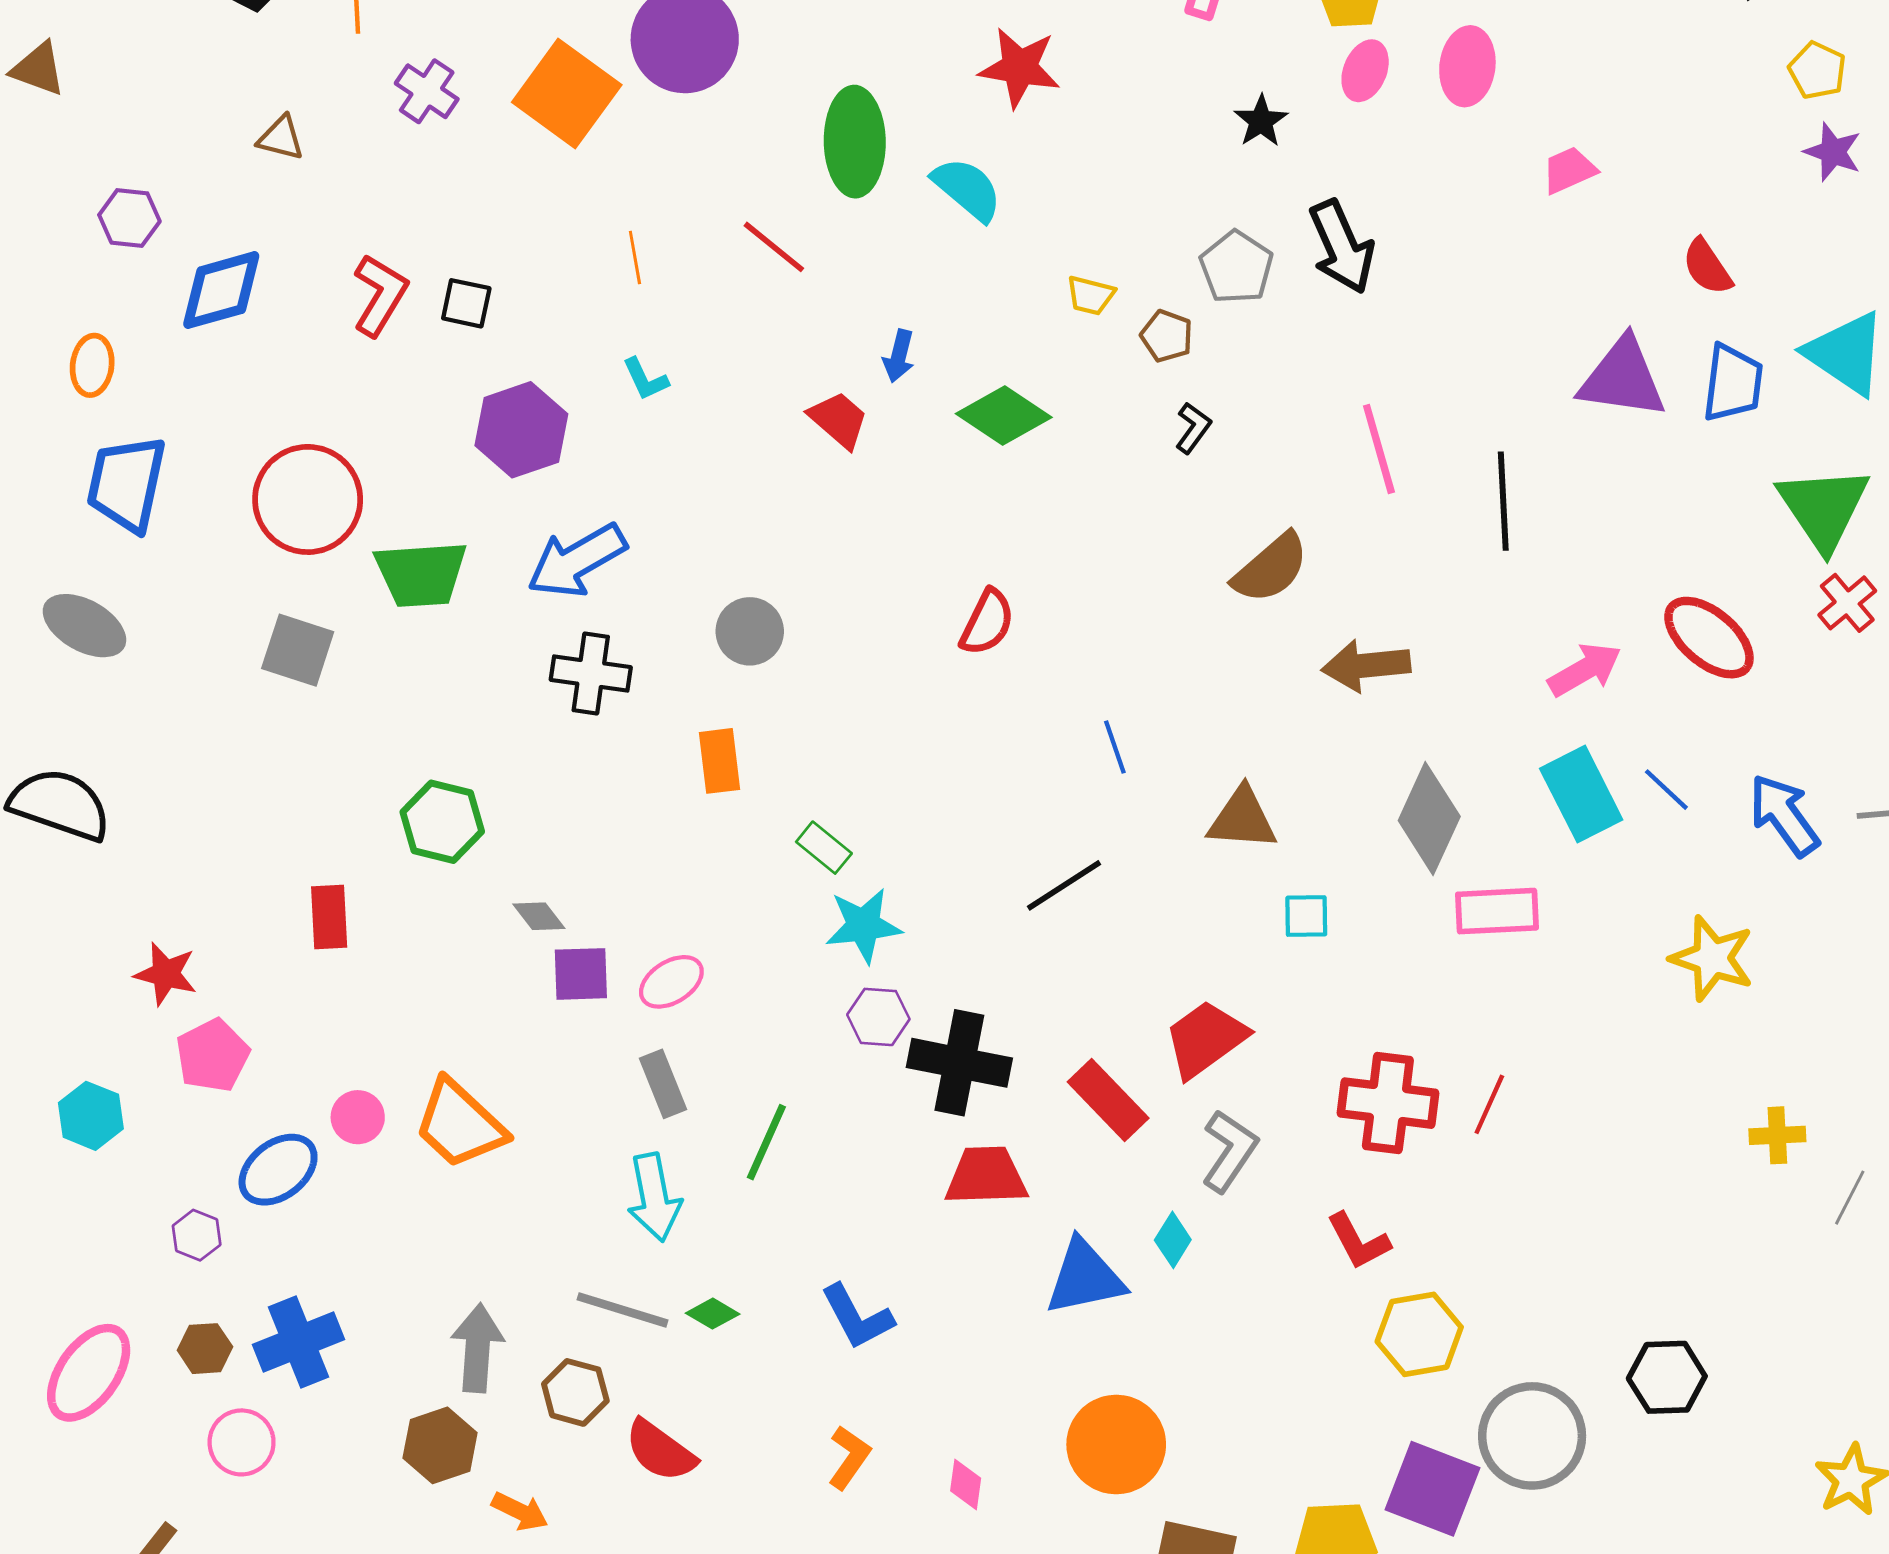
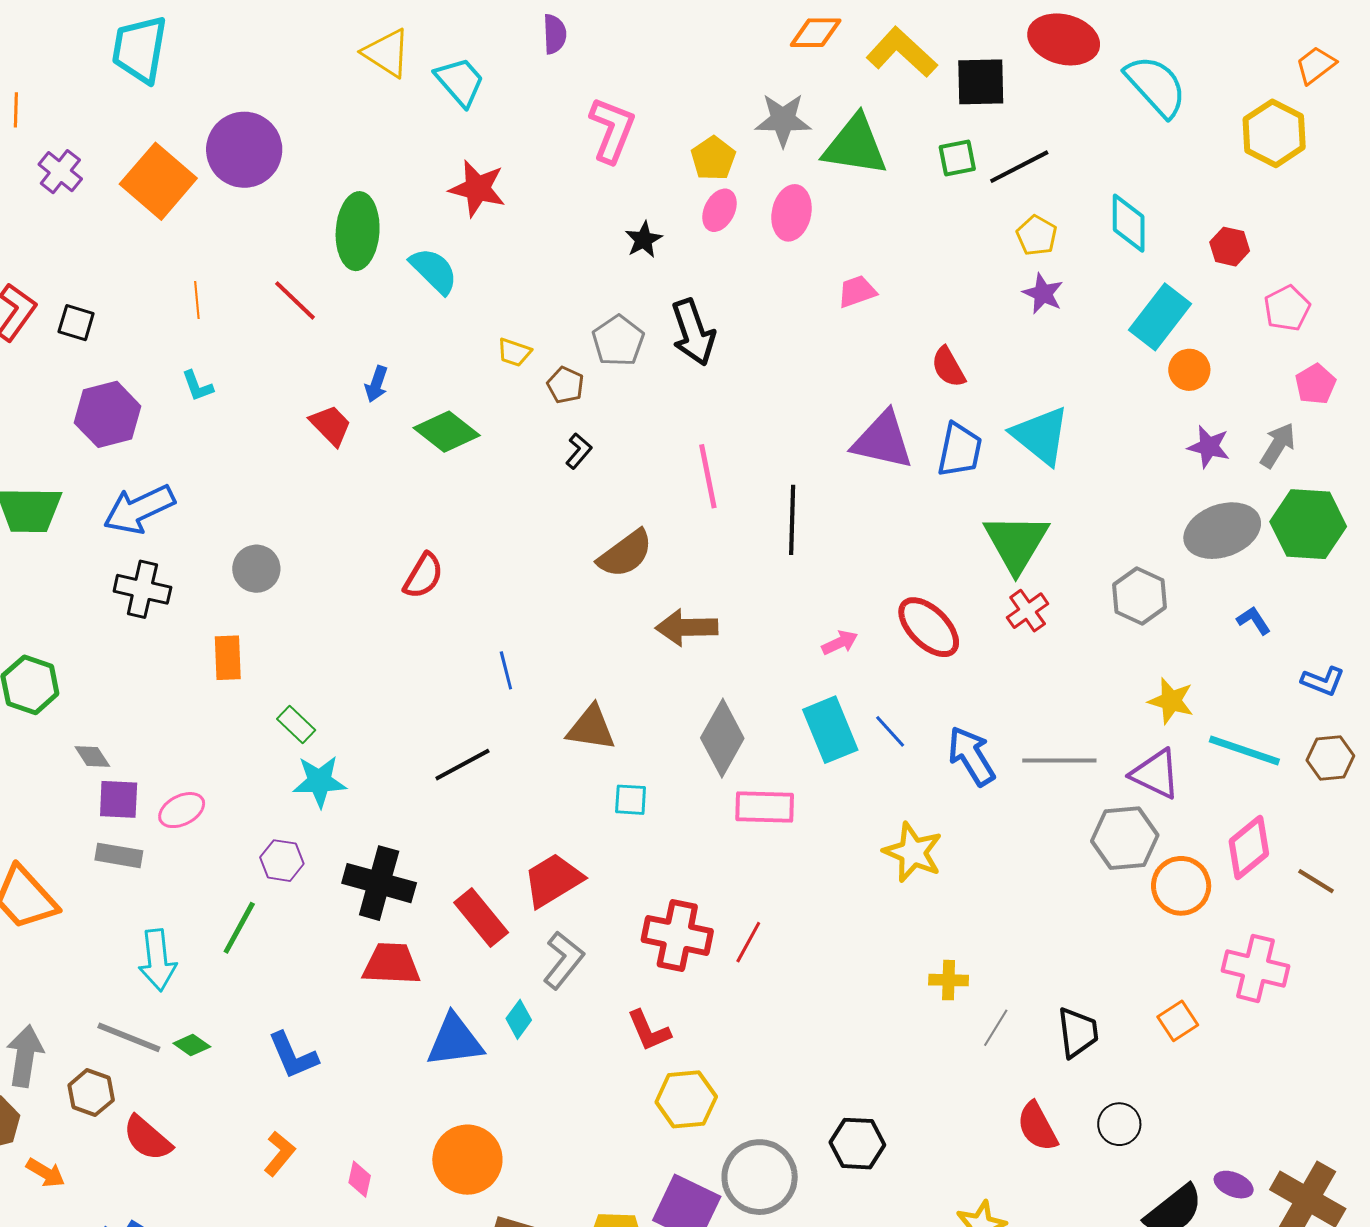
pink arrow: (1585, 670) -> (840, 643), size x0.7
purple hexagon: (878, 1017) -> (282, 861), moved
gray rectangle: (663, 1084) -> (119, 855), moved, turned -63

